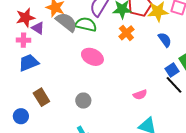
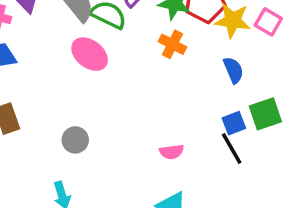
orange cross: (126, 33) -> (172, 44), turned -35
pink ellipse: (92, 57) -> (90, 54), moved

